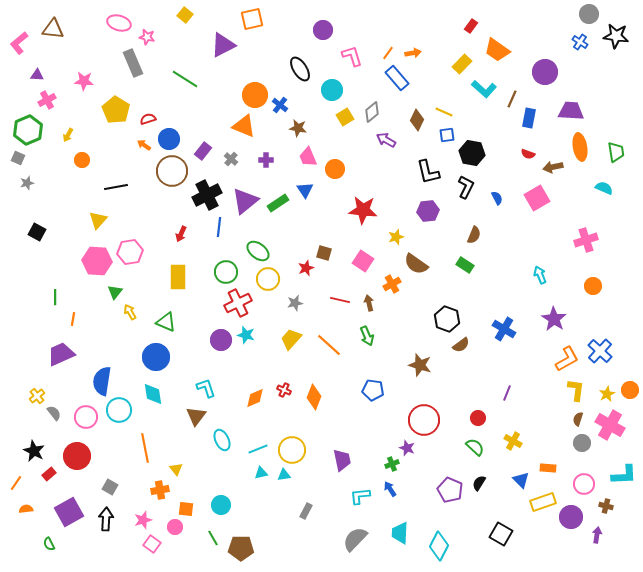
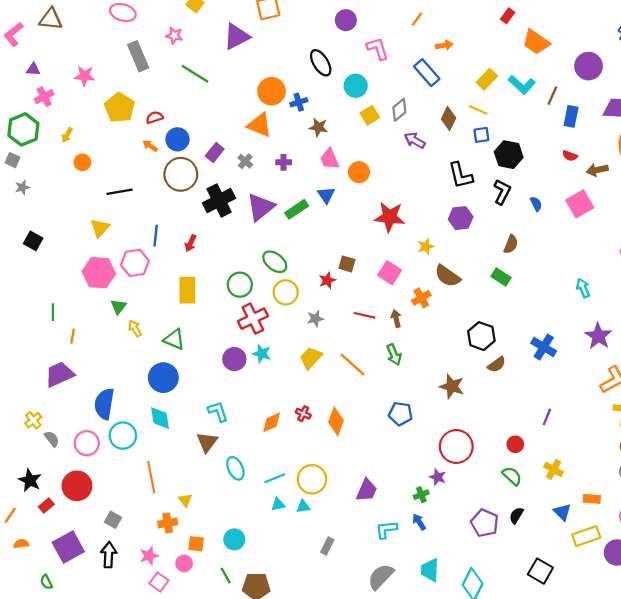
pink star: (147, 37) -> (174, 35), moved
orange line: (388, 53) -> (417, 19), moved
yellow rectangle: (462, 64) -> (487, 79), moved
blue cross: (280, 105) -> (299, 102), turned 35
blue line: (219, 227) -> (156, 236), moved
purple trapezoid: (342, 460) -> (367, 490), turned 35

